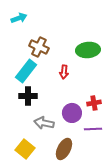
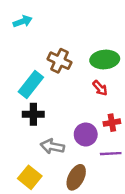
brown cross: (39, 47) -> (60, 61), moved
red arrow: (64, 72) -> (100, 88), moved, turned -48

